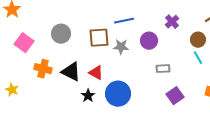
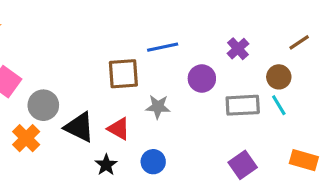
gray circle: (61, 34) -> (43, 105), moved
gray star: (121, 47) -> (158, 107), moved
orange cross: (43, 69) -> (26, 138), moved, turned 30
gray rectangle: (163, 69) -> (243, 105), moved, size x1.5
blue circle: (118, 94) -> (153, 162), size x0.6

